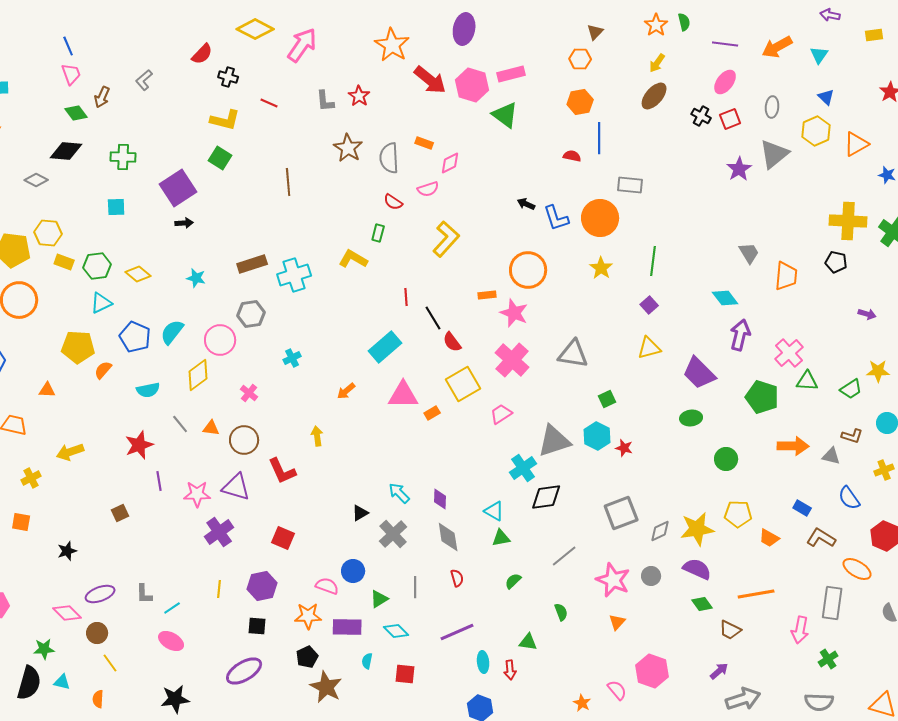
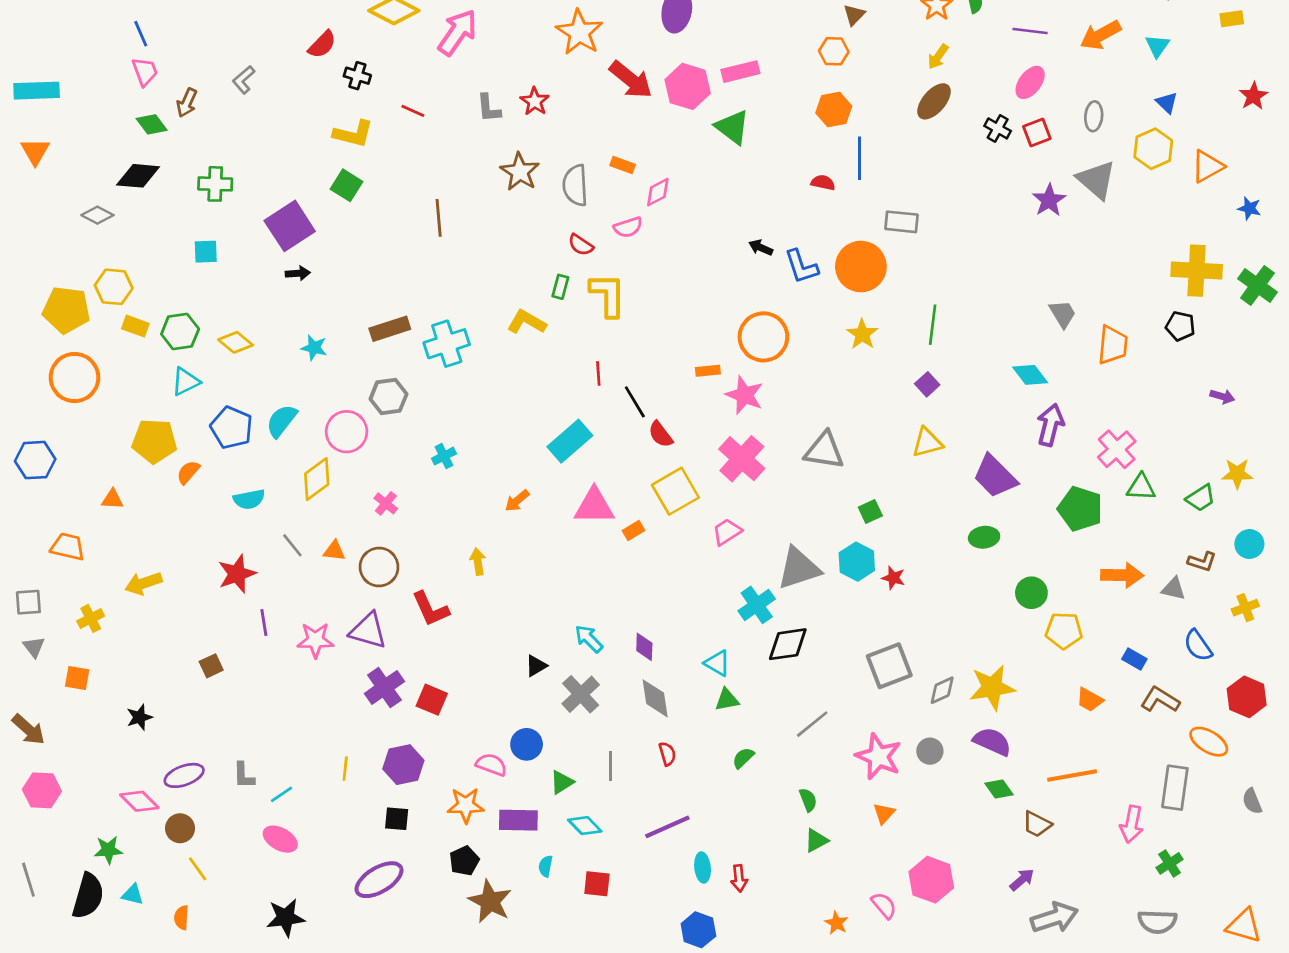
gray triangle: (774, 154) -> (1096, 180), turned -40
yellow L-shape: (446, 239) -> (608, 295), moved, turned -42
yellow pentagon: (738, 514) -> (1064, 631), moved
purple cross: (219, 532) -> (384, 687), moved
green triangle: (528, 642) -> (816, 840), moved, turned -36

